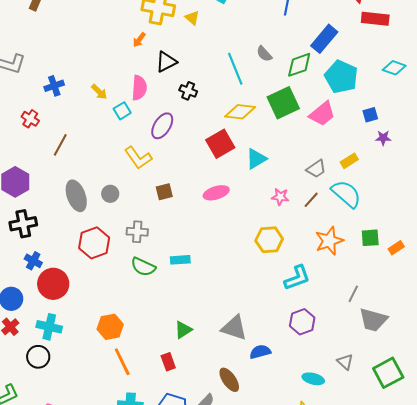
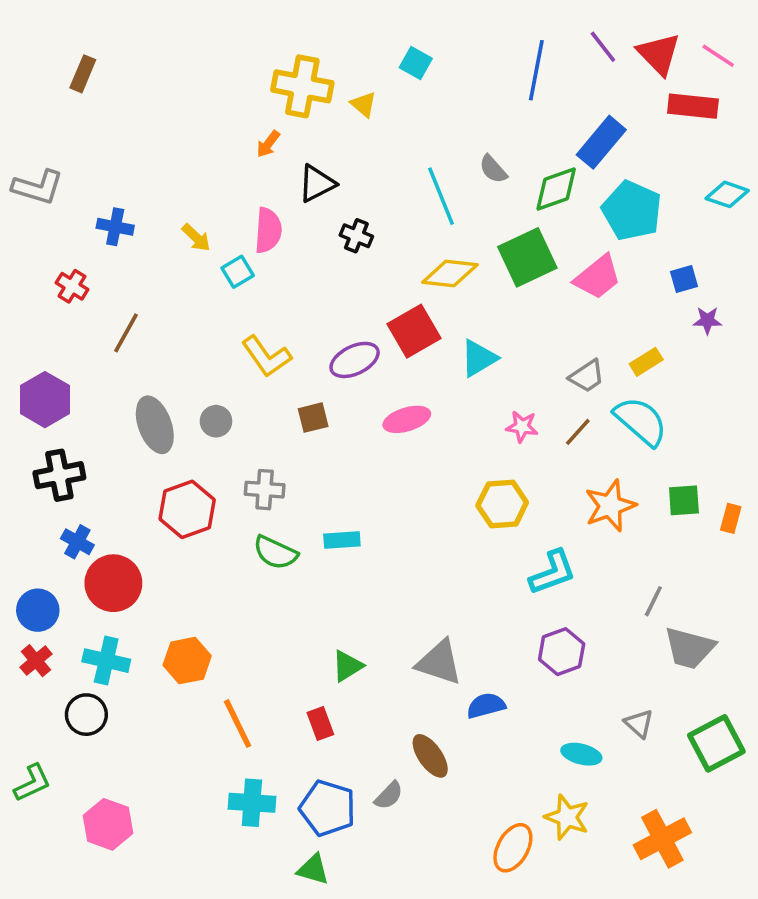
blue cross: (54, 86) -> (115, 227), turned 30
purple ellipse: (162, 126) -> (355, 360), moved, turned 32
orange rectangle: (396, 248) -> (731, 518), turned -42
orange hexagon: (110, 327) -> (187, 661), moved

